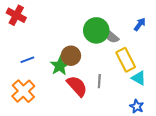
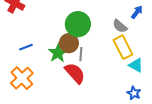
green circle: (96, 30) -> (78, 24), moved
gray semicircle: (111, 36) -> (120, 26), moved
gray line: (99, 81) -> (81, 54), moved

